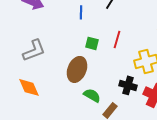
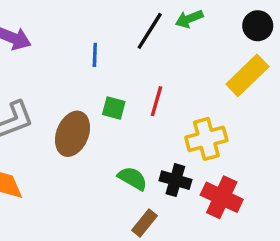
brown ellipse: (77, 69) -> (73, 134), moved
green semicircle: (92, 95) -> (133, 178), moved

